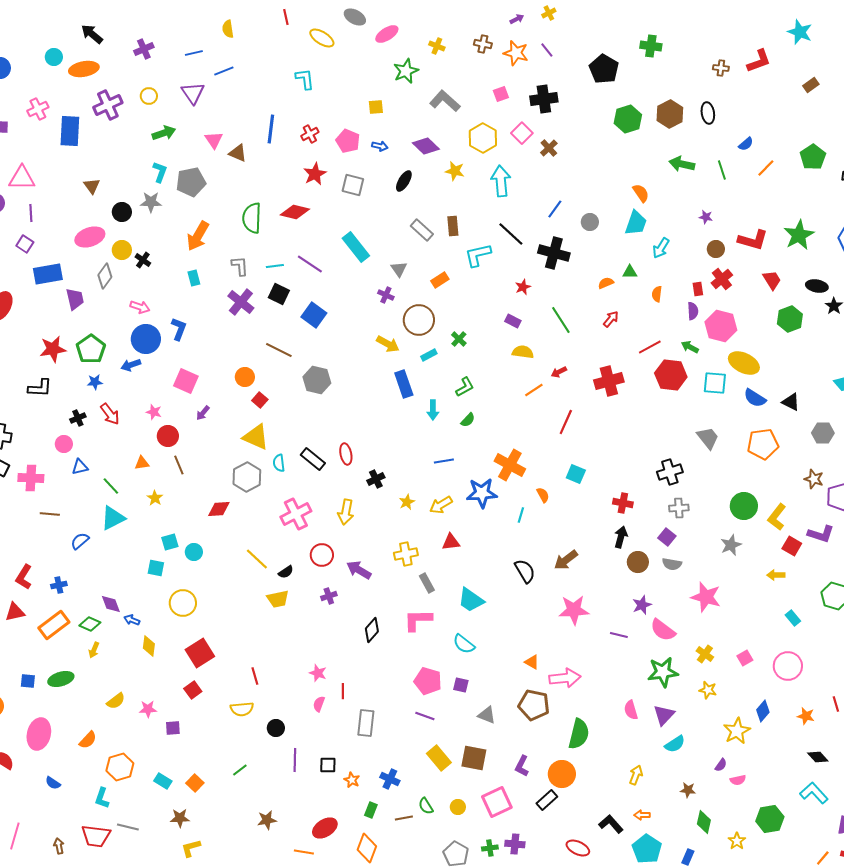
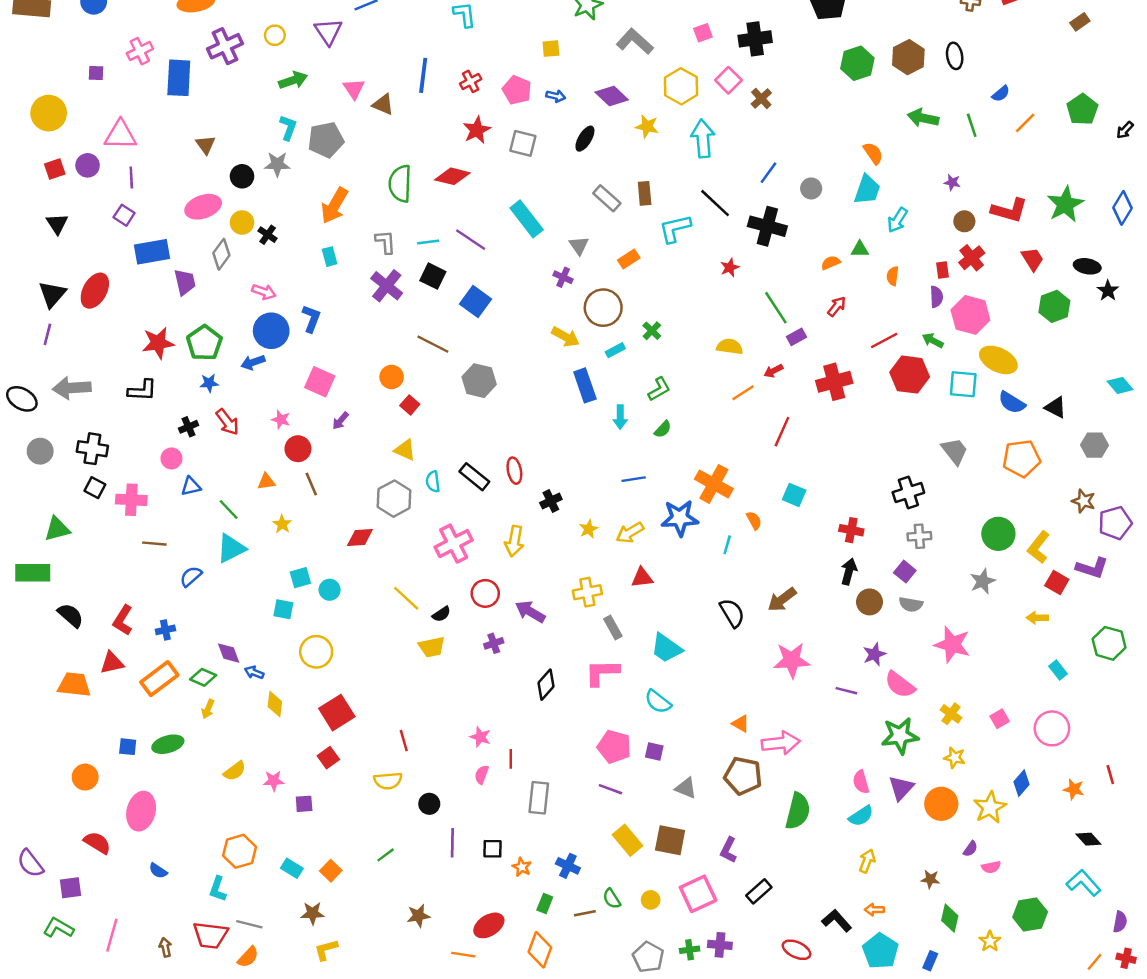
purple rectangle: (513, 321) -> (797, 337), moved, turned -56
yellow triangle: (256, 437) -> (405, 450), size x0.7
orange semicircle: (88, 740) -> (248, 957), moved
cyan semicircle: (675, 744) -> (861, 816), moved
orange circle: (562, 774) -> (941, 804), moved

